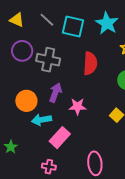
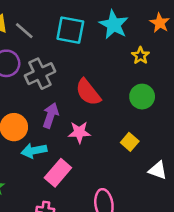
gray line: (47, 20) -> (24, 31), moved
gray cross: (48, 60) -> (40, 74), turned -35
red semicircle: (90, 63) -> (88, 92), moved, turned 140

